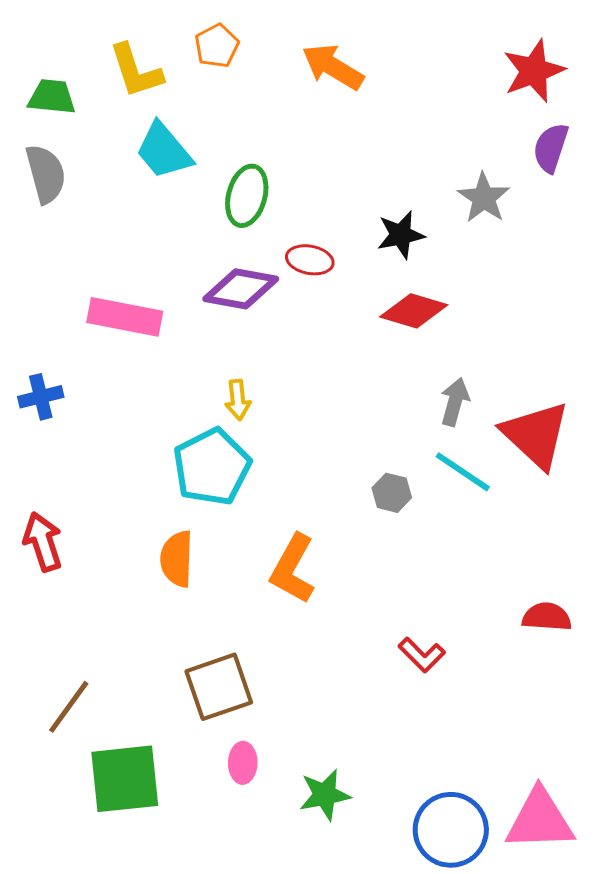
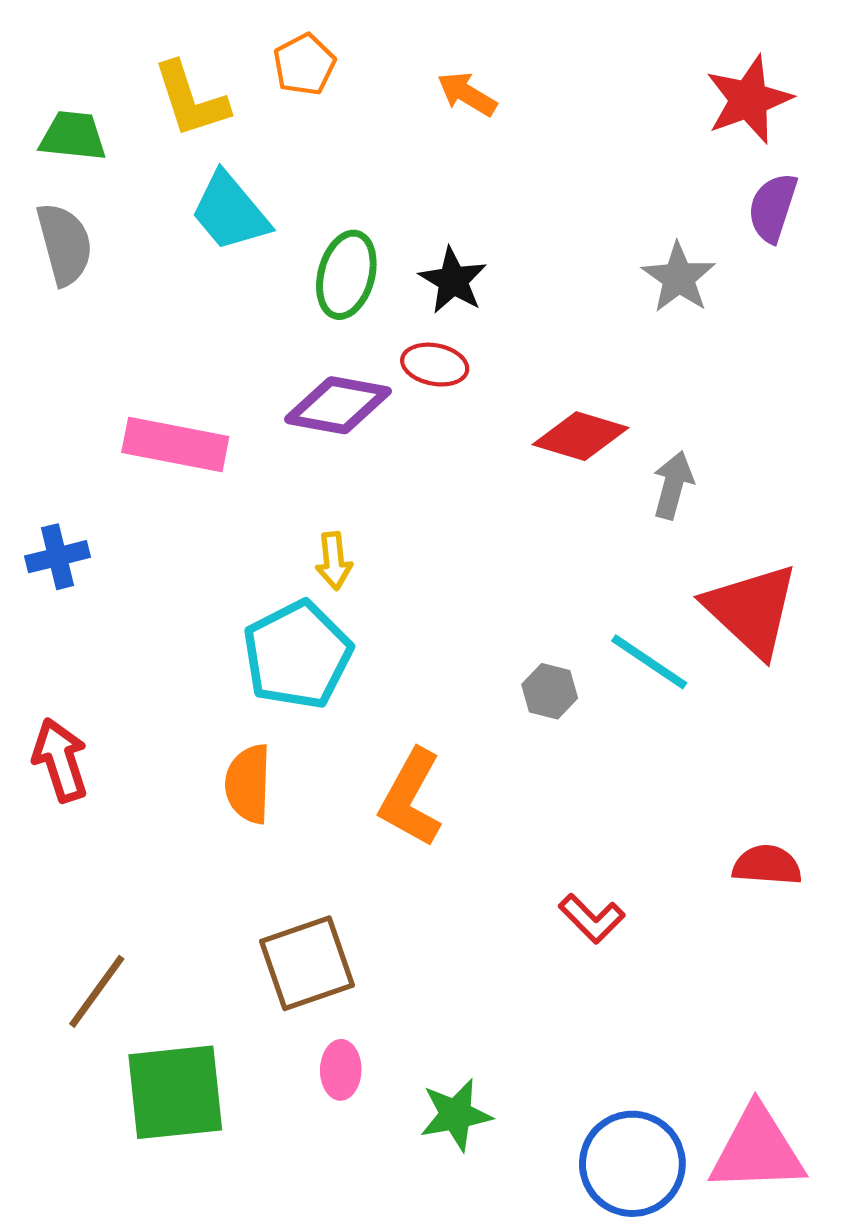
orange arrow: (333, 67) -> (467, 94), size x0.7
black star: (401, 235) -> (453, 280), moved, turned -30
gray arrow: (455, 402) -> (673, 485), moved

